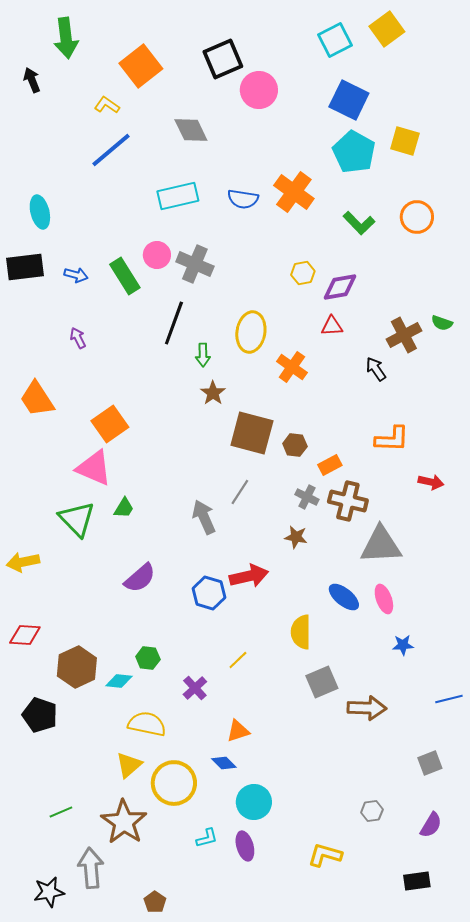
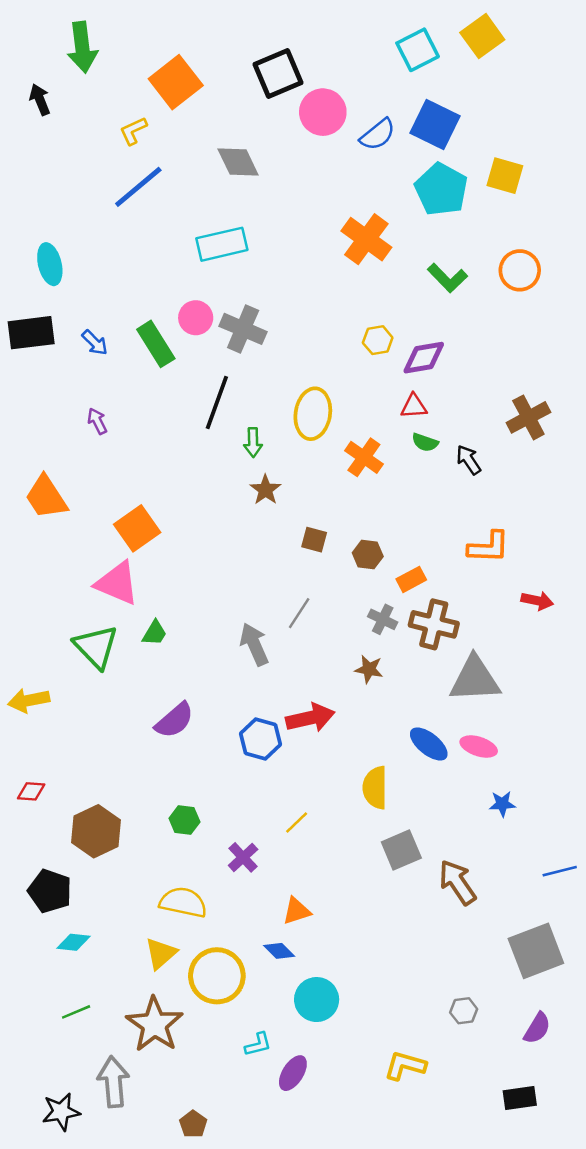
yellow L-shape: (107, 105) -> (133, 131), turned -60
blue semicircle: (243, 199) -> (378, 135), moved, turned -48
blue arrow: (76, 275) -> (95, 343), turned 30
green semicircle: (442, 323) -> (425, 442), moved
brown cross: (404, 335) -> (528, 417), moved
brown square: (252, 433) -> (314, 540), size x0.5
pink ellipse: (384, 599) -> (479, 747), turned -52
red diamond: (25, 635) -> (31, 791), size x0.7
cyan diamond: (119, 681) -> (74, 942), moved
brown arrow: (367, 708) -> (457, 882), turned -126
gray square: (430, 763) -> (536, 951), size x1.8
purple ellipse: (245, 846) -> (293, 1073), moved, turned 48

